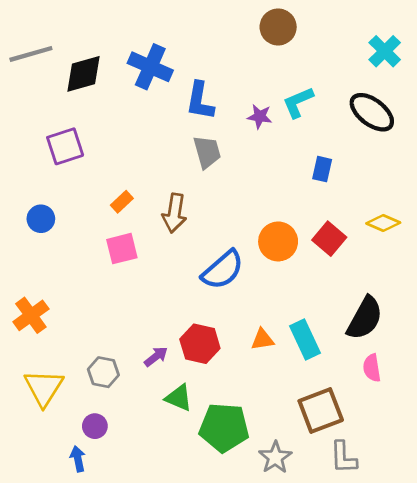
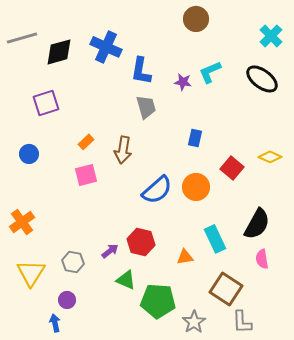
blue rectangle: (322, 169) -> (195, 138), moved
orange circle: (278, 241) -> (196, 187), moved
orange triangle: (262, 339) -> (185, 257), moved
brown square: (321, 410) -> (226, 289), turned -36

